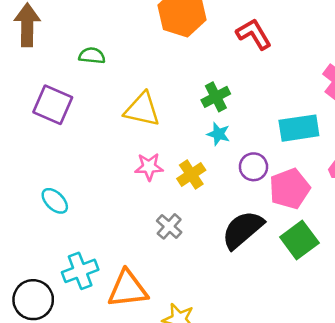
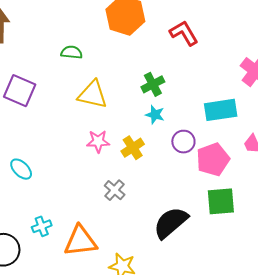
green semicircle: (92, 56) -> (72, 52), moved
black semicircle: (243, 230) -> (171, 223), moved
green square: (299, 240) -> (221, 201), turned 32
cyan cross: (80, 271) -> (42, 226), size x0.7

